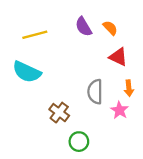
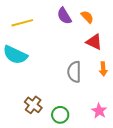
pink star: (119, 110) -> (99, 111), moved
brown cross: (59, 113) -> (33, 105), moved

